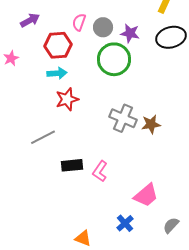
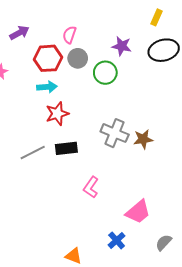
gray circle: (103, 27) -> (78, 58), moved
green circle: (114, 59) -> (105, 73), size x0.7
black rectangle: (72, 165) -> (66, 148), moved

